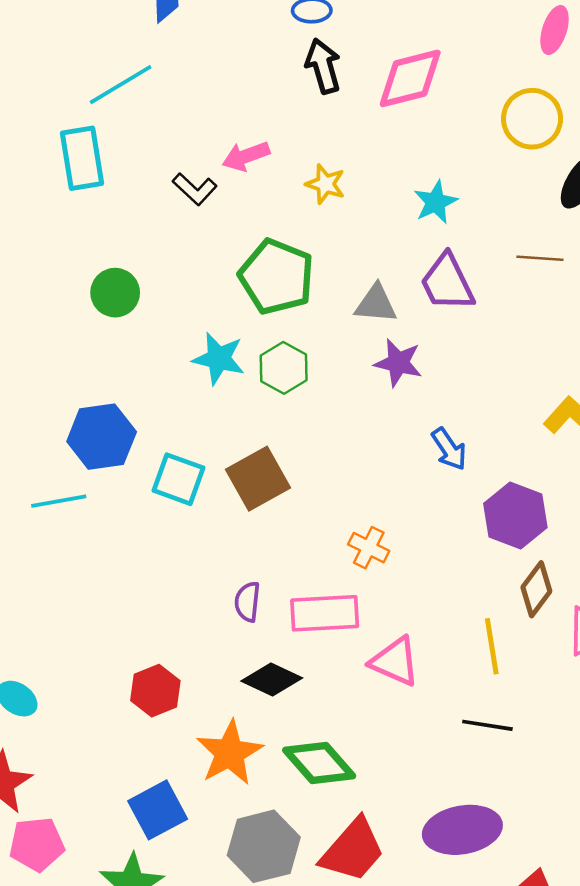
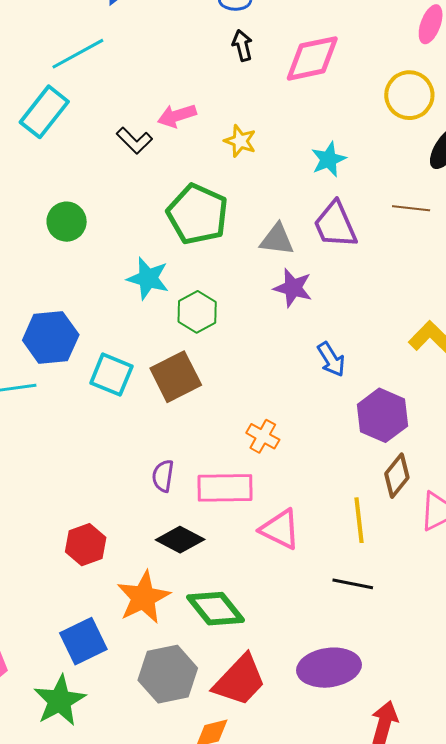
black arrow: (323, 66) -> (242, 45), size x0.7
cyan rectangle: (82, 158) -> (44, 112), turned 45
green hexagon: (284, 368) -> (197, 312), moved

